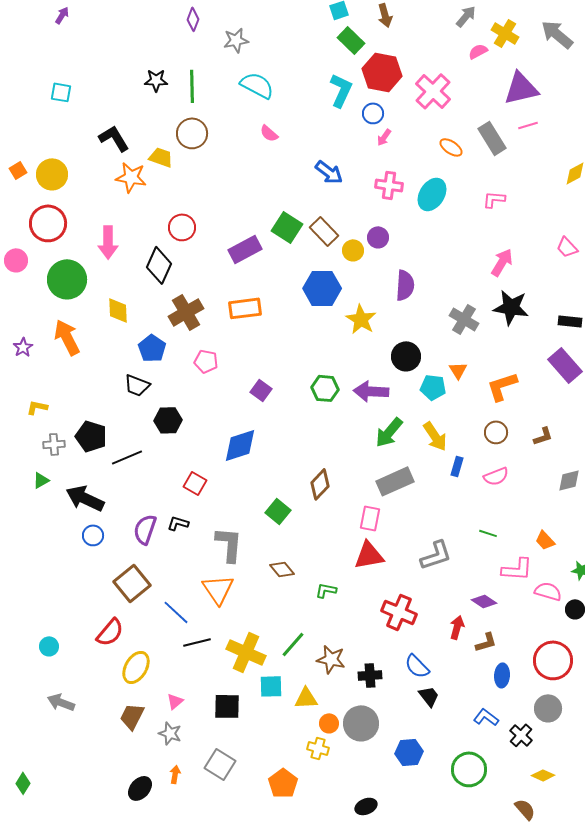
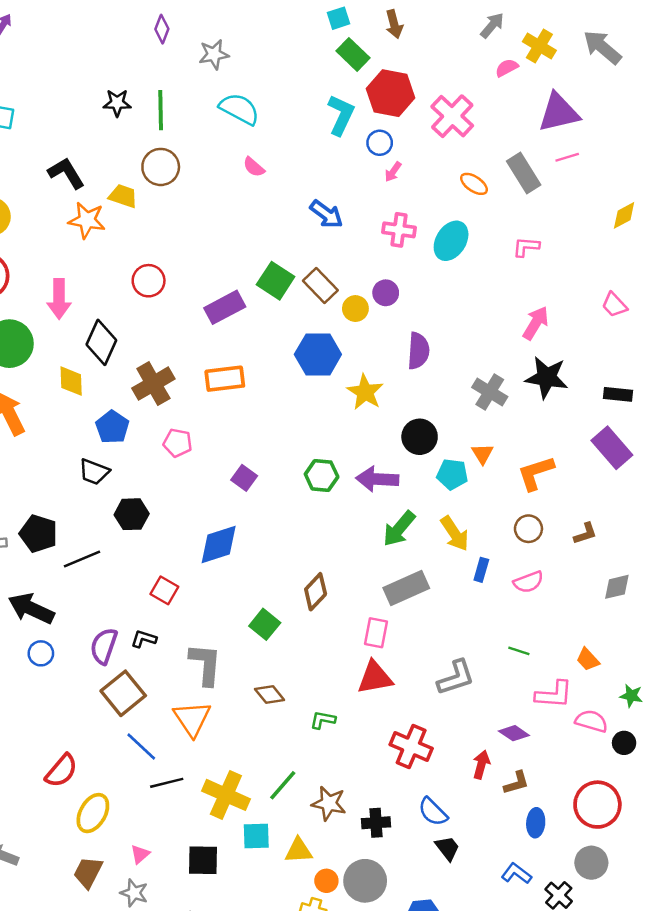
black diamond: (159, 265) -> (101, 342), moved
brown square: (132, 583) -> (123, 693), moved

